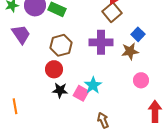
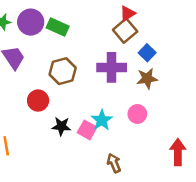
blue square: (138, 34) -> (147, 53), moved
red circle: (54, 69) -> (38, 101), moved
pink circle: (141, 80) -> (137, 114), moved

